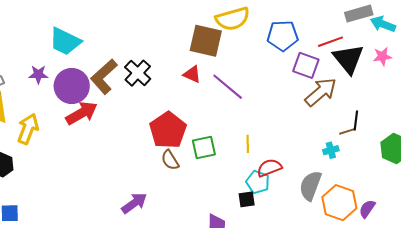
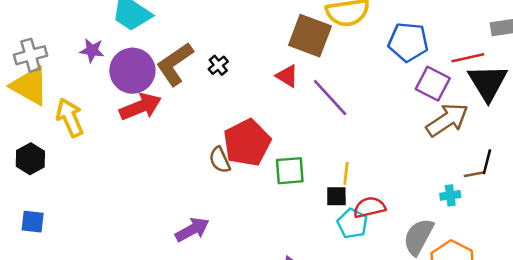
black cross: (138, 73) -> (218, 65), size x0.6
yellow arrow: (28, 129) -> (70, 118), turned -52
brown semicircle: (170, 160) -> (220, 160), moved
black square: (247, 199) -> (336, 196), moved

